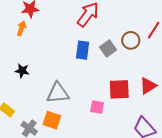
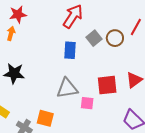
gray square: (108, 49) -> (94, 38), moved
black star: (22, 71) -> (14, 73), size x1.5
gray triangle: (58, 93) -> (67, 88), moved

